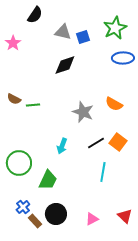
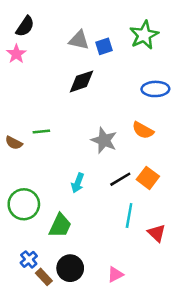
black semicircle: (35, 15) -> (25, 26), moved
blue ellipse: (123, 58) -> (155, 89), moved
brown semicircle: (14, 99) -> (14, 143), moved
red triangle: (125, 216) -> (157, 233), moved

